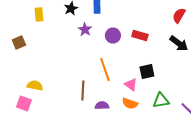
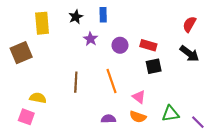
yellow rectangle: (39, 14) -> (42, 23), size x1.5
brown square: (19, 42) -> (21, 53), size x1.5
black square: (147, 72) -> (154, 66), moved
brown line: (83, 90) -> (76, 82), moved

